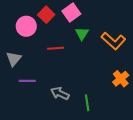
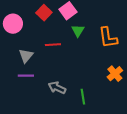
pink circle: (26, 26) -> (13, 24), moved
orange L-shape: (113, 41) -> (108, 38), turned 40
gray triangle: (14, 59) -> (26, 56), moved

